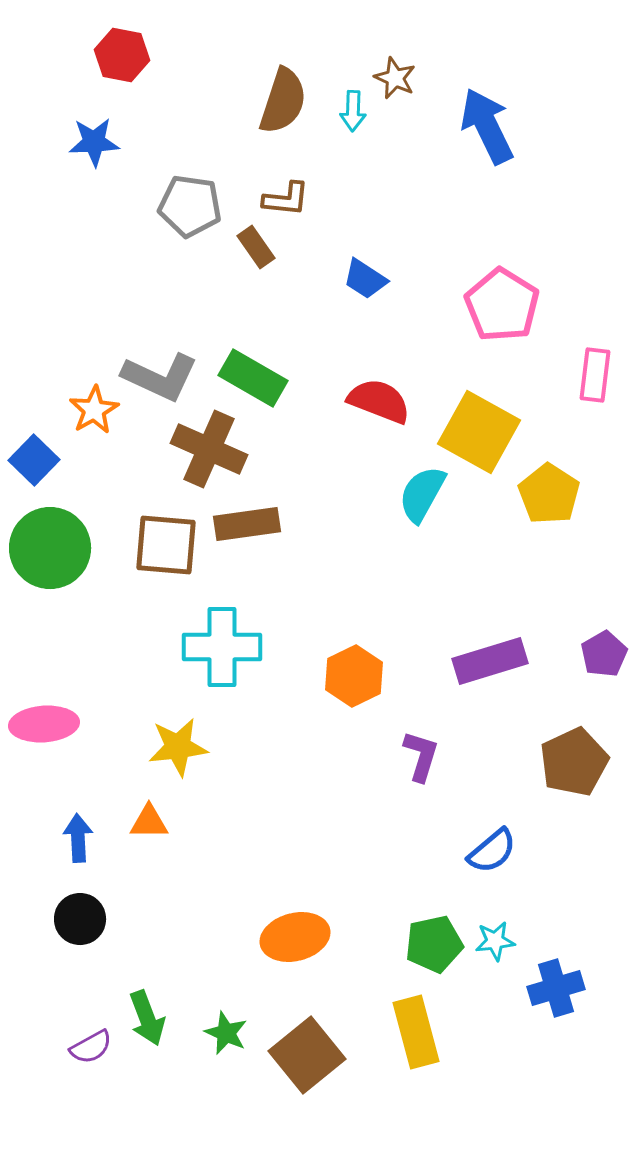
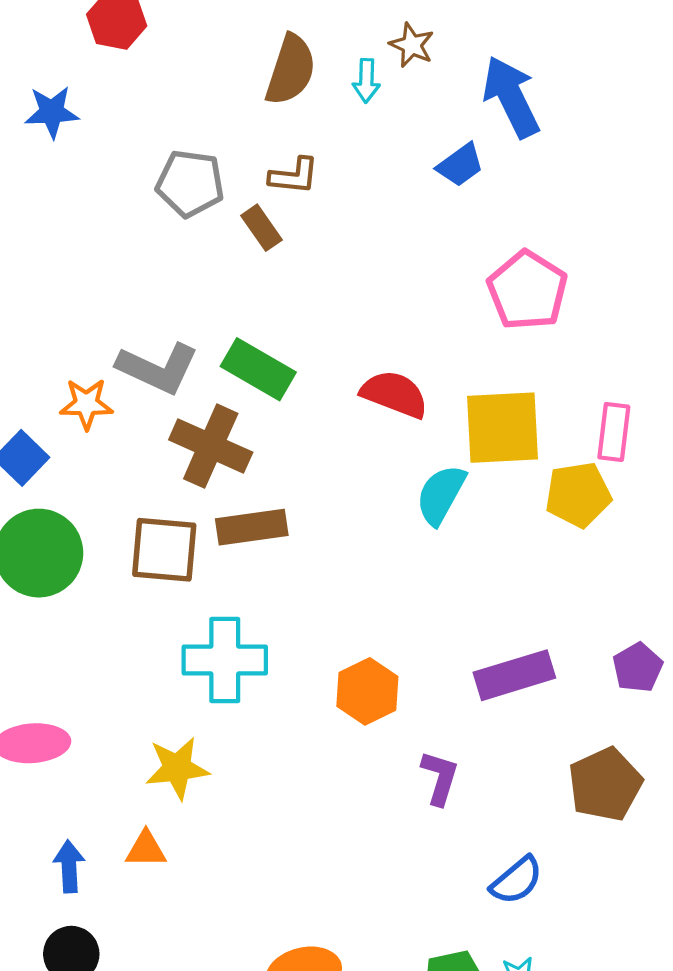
blue star: (94, 142) -> (52, 112), moved
blue trapezoid: (365, 279) -> (460, 165), moved, turned -69
pink rectangle: (595, 375) -> (614, 432), moved
orange star: (94, 410) -> (86, 404), turned 30
yellow square: (479, 432) -> (503, 428), turned -32
yellow pentagon: (549, 494) -> (578, 495), turned 30

